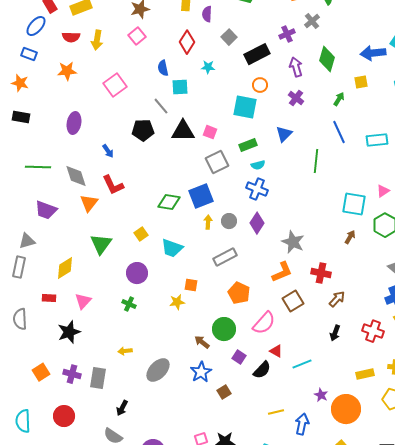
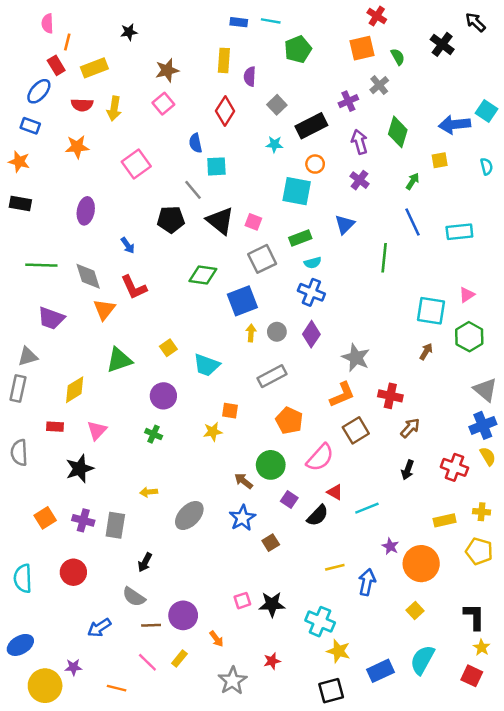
cyan star: (208, 67) -> (274, 144), moved
black triangle: (183, 131) -> (220, 221), turned 40
green diamond: (169, 202) -> (203, 275), moved
green triangle: (101, 244) -> (119, 360), turned 35

